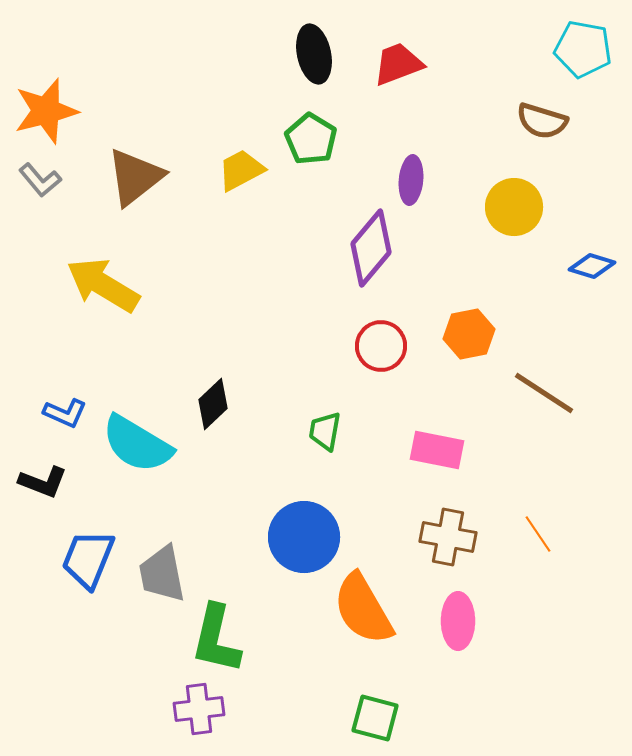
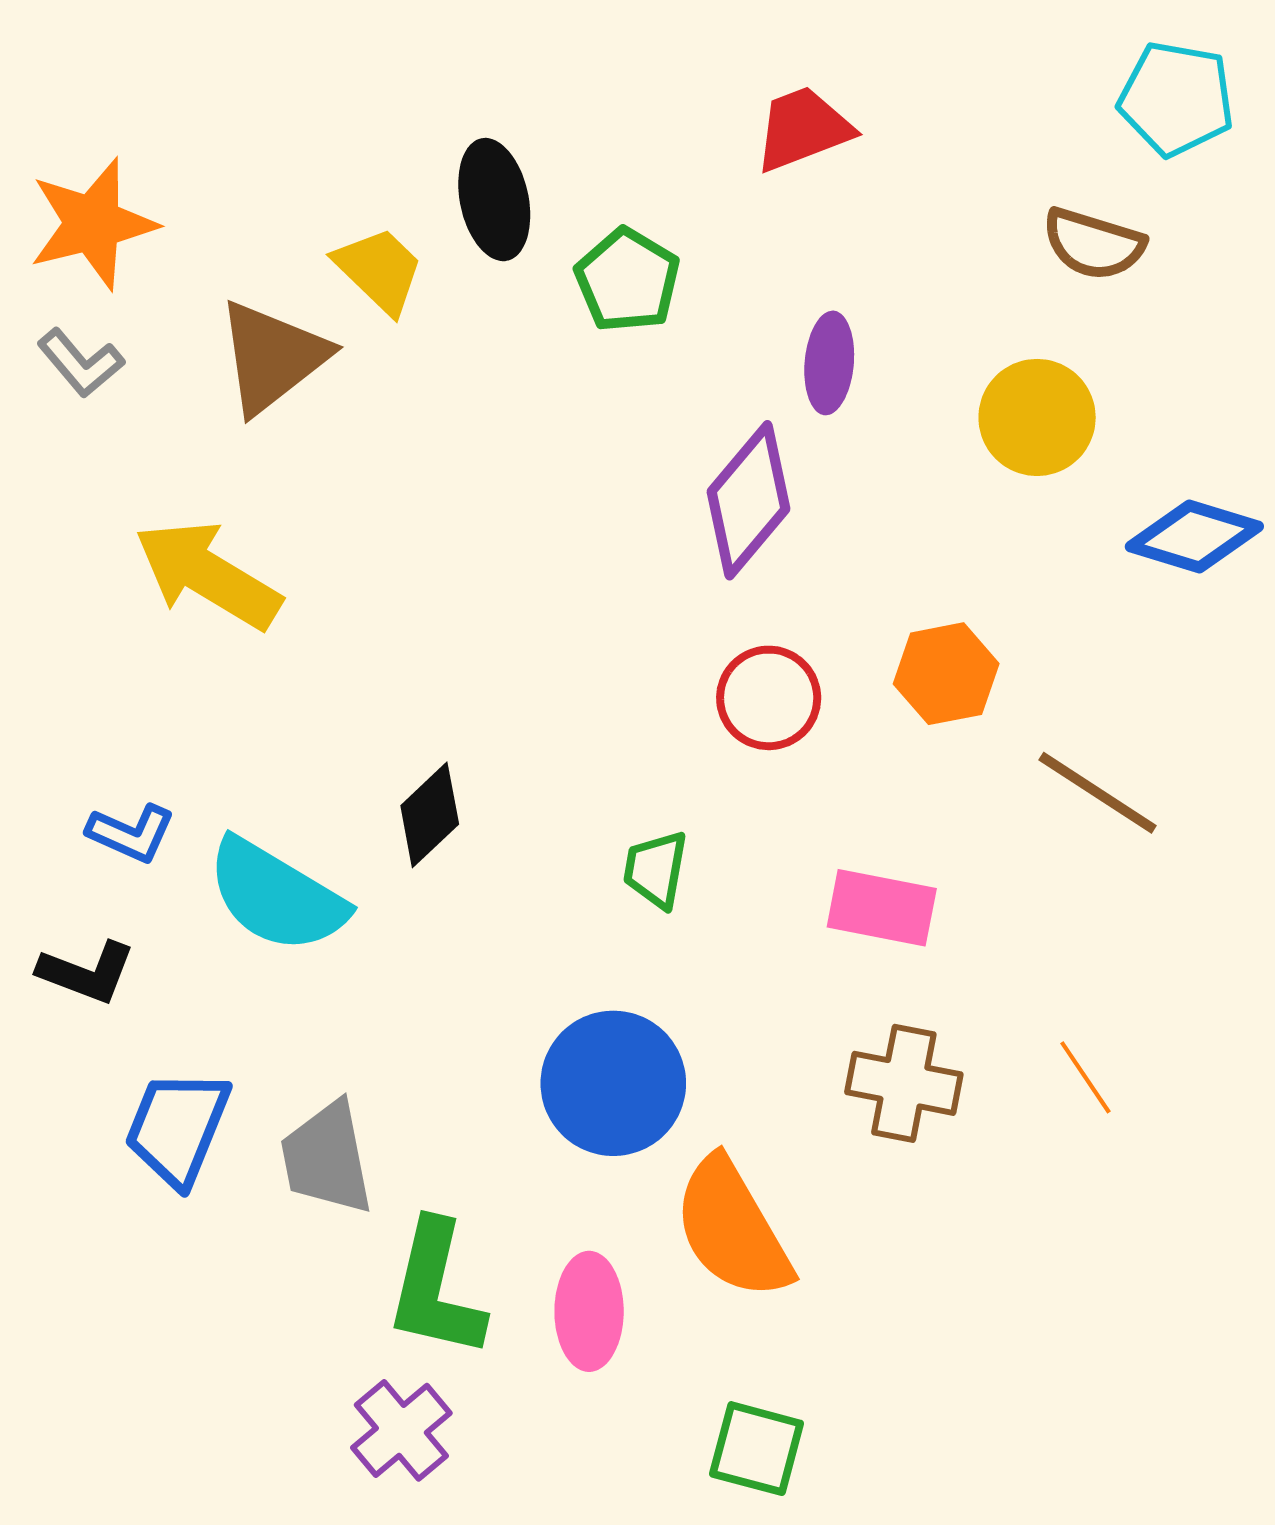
black ellipse: (314, 54) -> (494, 200), moved
yellow trapezoid: (241, 170) -> (379, 270), moved, turned 72
blue diamond: (592, 266) -> (1194, 537), size x1.4
pink ellipse: (458, 621) -> (589, 1311), moved
purple cross: (199, 709) -> (401, 1430), turned -33

